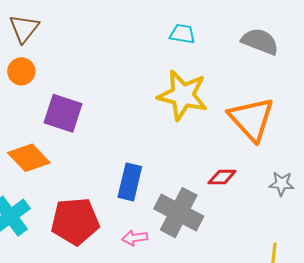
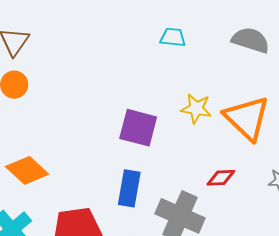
yellow star: (183, 95) -> (196, 109), moved, size x0.6
purple square: (63, 113) -> (138, 128), moved

